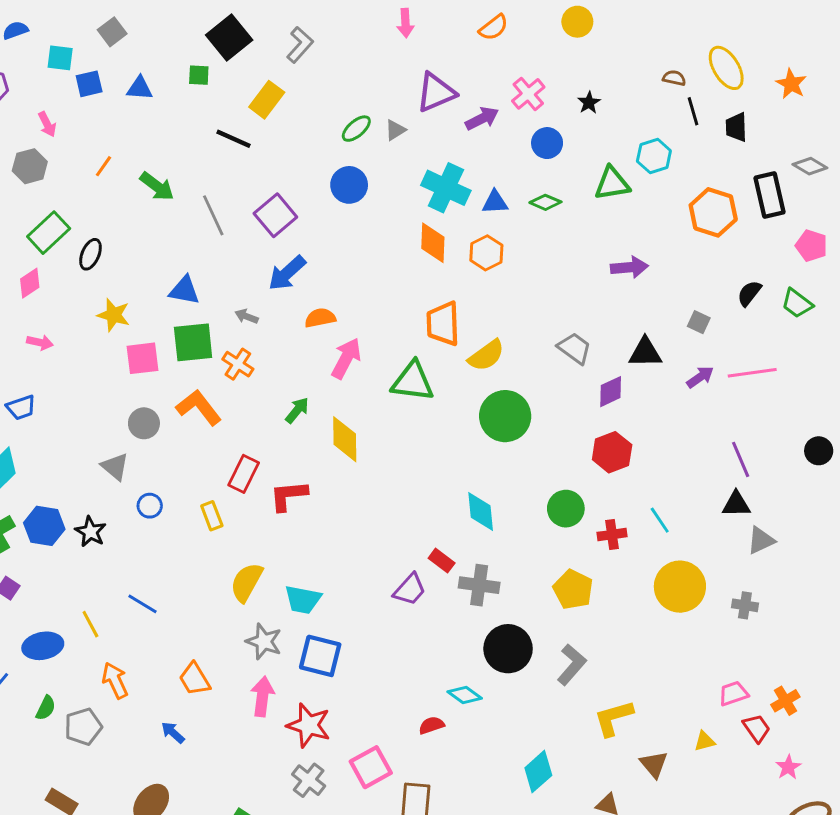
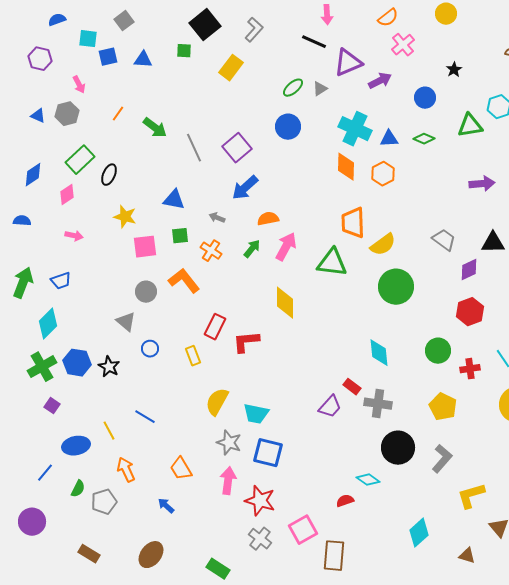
pink cross: (528, 94) -> (403, 45), moved
black line: (234, 139) -> (314, 42), moved
green square: (193, 342) -> (180, 236), size x0.6
green arrow: (297, 410) -> (252, 249), moved

